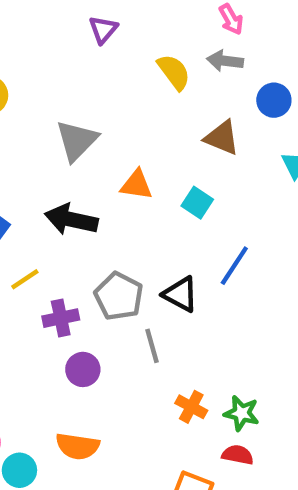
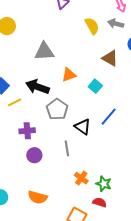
gray triangle: (77, 141) -> (44, 51), turned 35
orange triangle: (136, 185) -> (69, 75), turned -35
yellow line: (25, 279) -> (15, 102), moved
gray pentagon: (119, 296) -> (57, 109), moved
orange semicircle: (78, 446) -> (38, 197), moved

